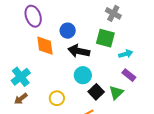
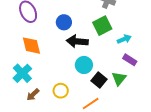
green square: (105, 38) -> (102, 26), turned -36
orange diamond: (45, 46) -> (31, 46), moved
brown arrow: (21, 99) -> (33, 95), moved

